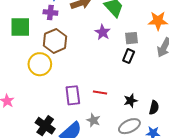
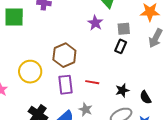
brown hexagon: (55, 41) -> (64, 55), moved
yellow circle: (40, 64) -> (30, 72), moved
black semicircle: (154, 108) -> (145, 97), turned 136

